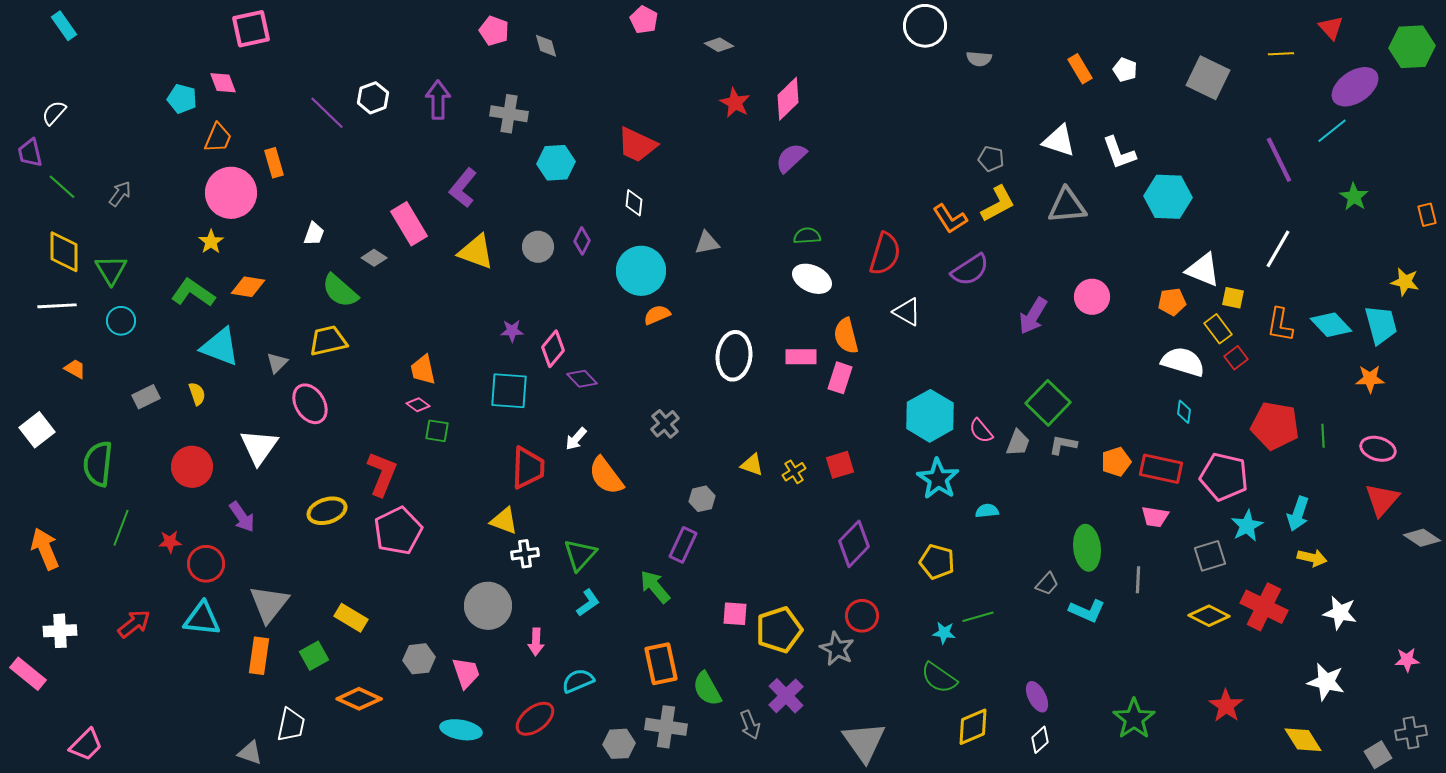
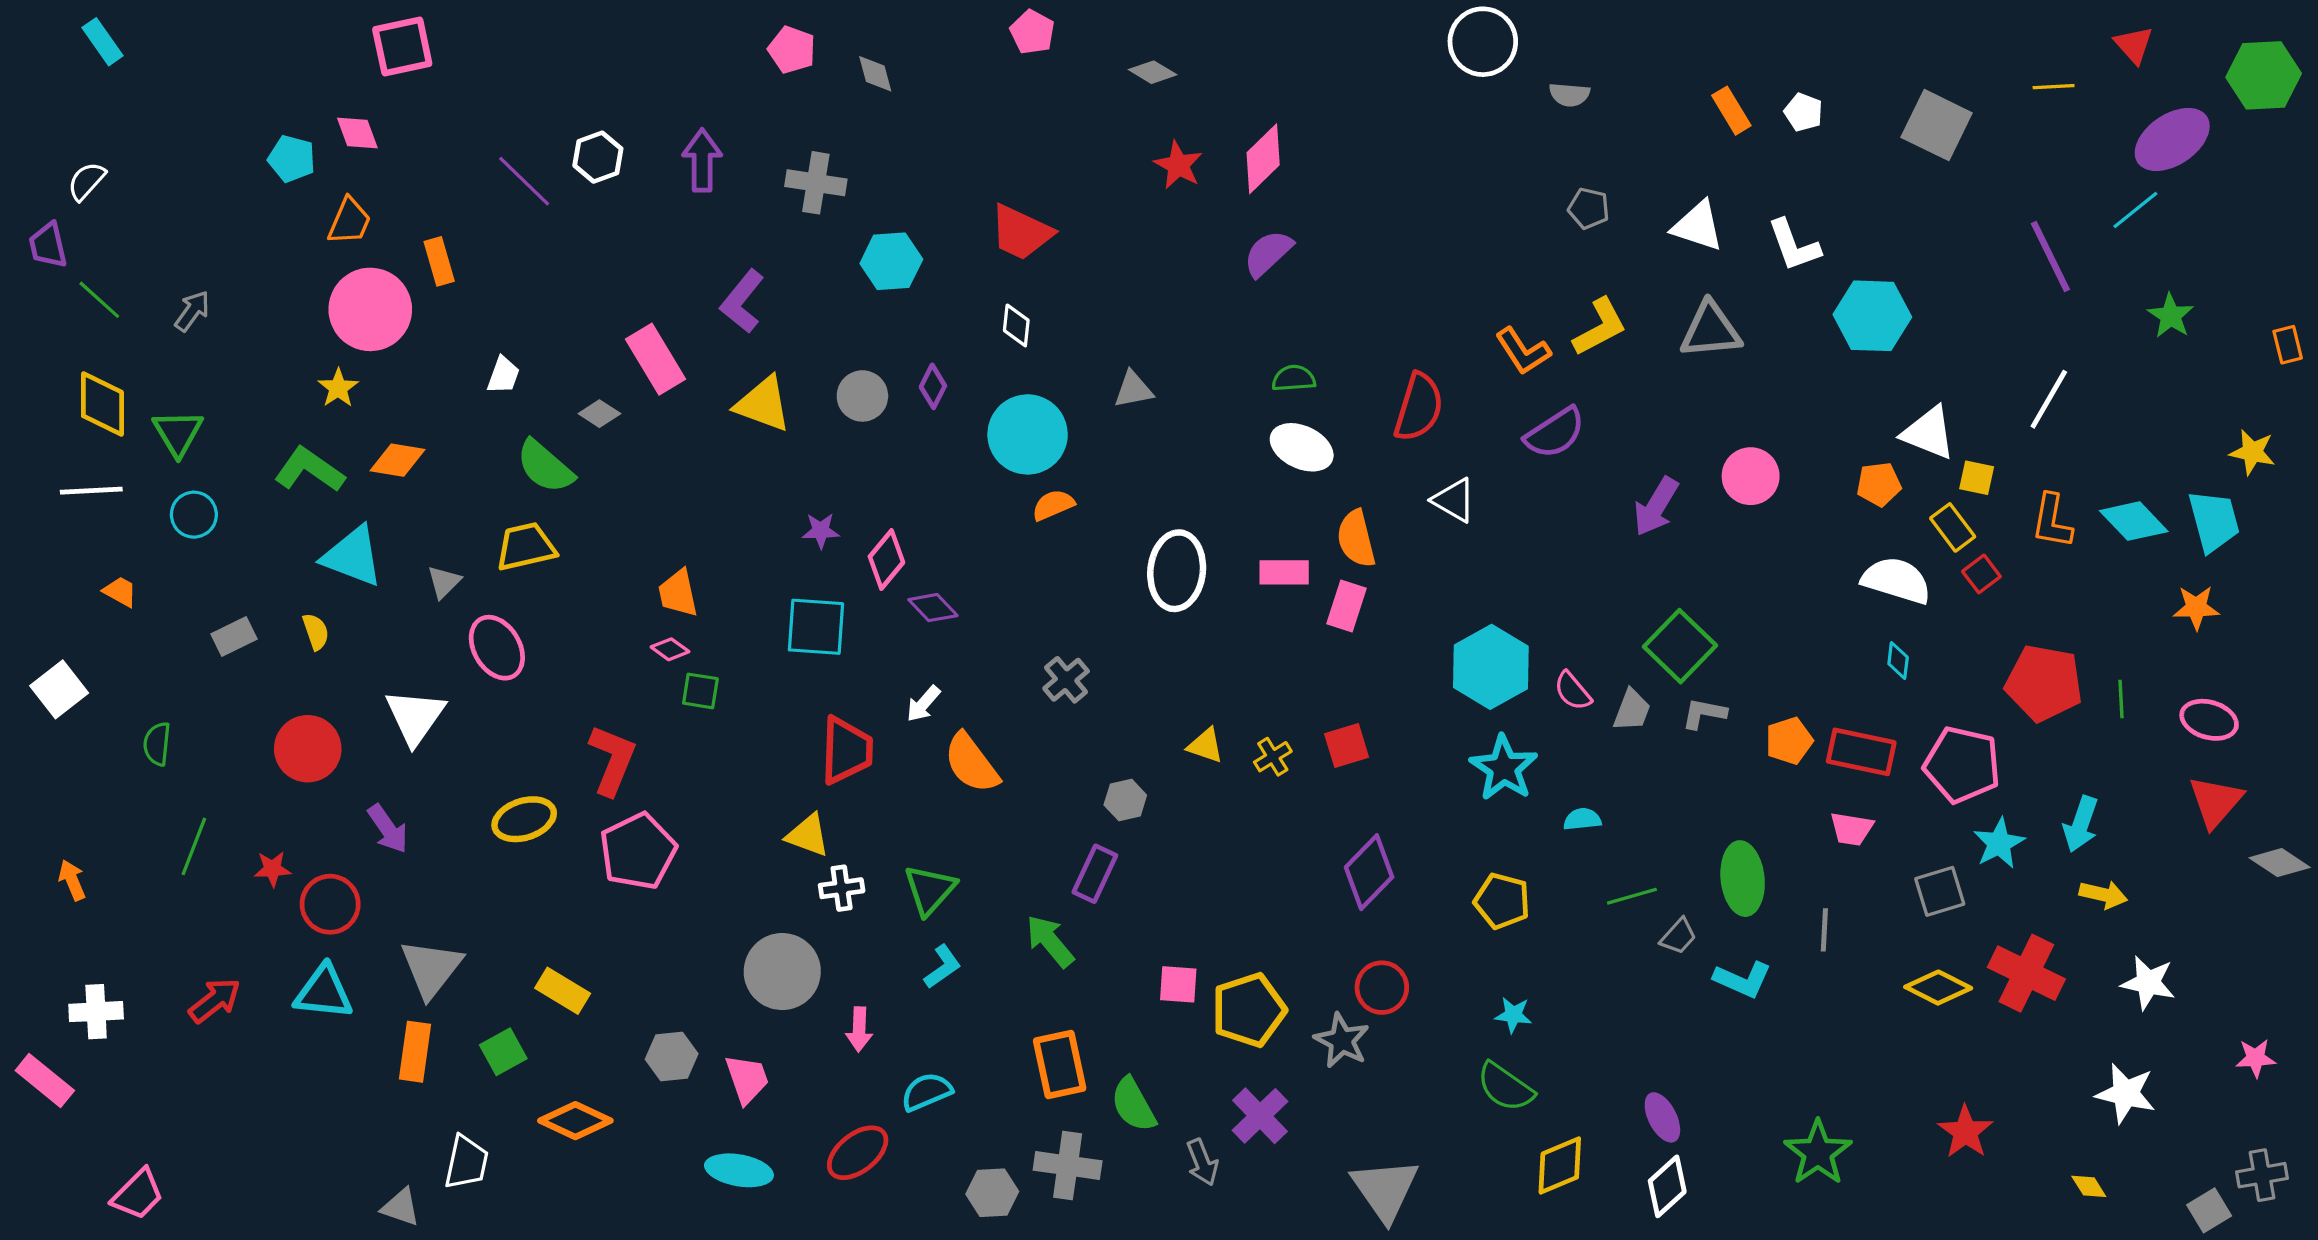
gray pentagon: (991, 159) -> (1589, 208), moved
green semicircle: (98, 464) -> (157, 744), size x0.6
orange arrow: (45, 549) -> (72, 880), size x0.6
green line: (978, 617) -> (1632, 896), moved
white diamond: (1040, 740) -> (1667, 1186), size x1.4
yellow diamond: (1303, 740) -> (2089, 1186), size x0.6

